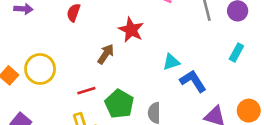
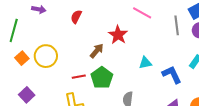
blue L-shape: (193, 81) -> (172, 75), moved
green pentagon: (119, 104) -> (102, 78), moved

